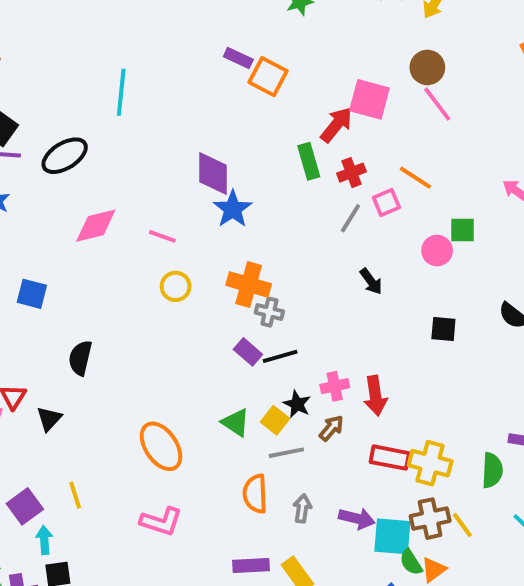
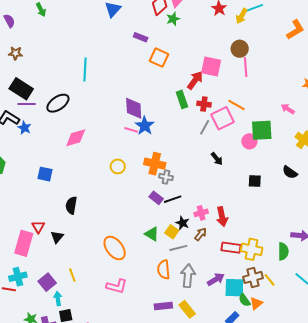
purple rectangle: (238, 58) -> (141, 37), moved
pink line: (437, 104) -> (246, 67), turned 36
red cross: (352, 173) -> (204, 104), turned 32
pink square: (386, 202) -> (222, 118), size x1.6
green square: (463, 230) -> (262, 130), size x1.6
pink line: (162, 236) -> (131, 130), moved
gray arrow: (302, 508) -> (188, 276), size x1.6
purple arrow: (357, 518) -> (216, 279), turned -42

